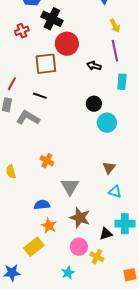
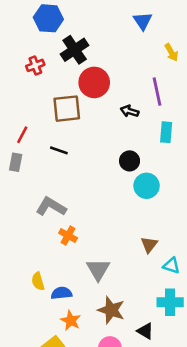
black cross: (52, 19) -> (75, 50), turned 30
yellow arrow: (115, 26) -> (171, 52), moved
gray L-shape: (28, 118) -> (51, 207), moved
yellow semicircle: (11, 172) -> (38, 281), moved
cyan triangle: (115, 192) -> (171, 266), moved
cyan cross: (125, 224) -> (170, 302), moved
black triangle: (106, 234) -> (145, 331), turned 48

